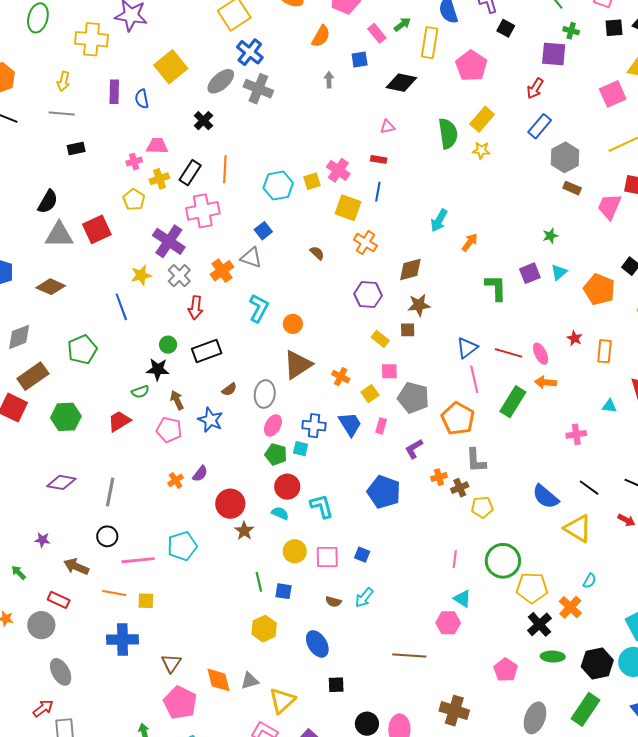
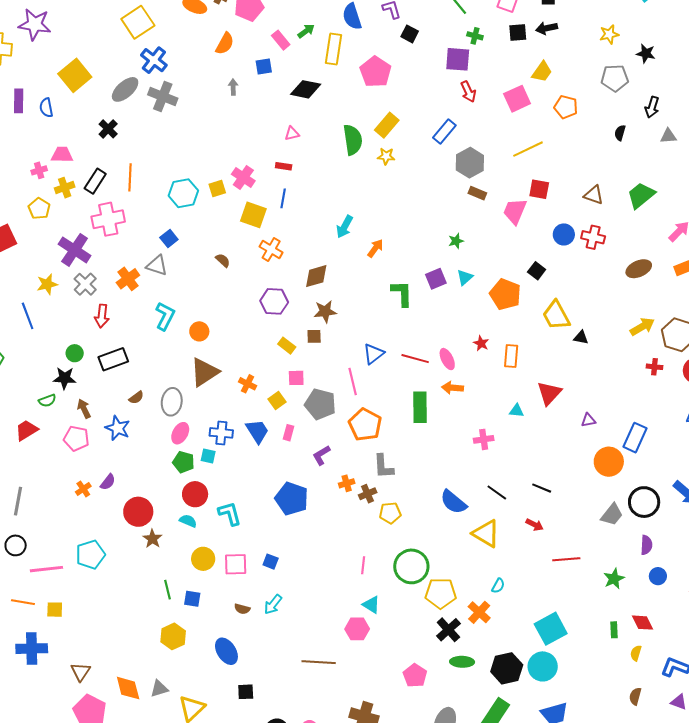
red arrow: (535, 88) -> (468, 92), moved, turned -55
pink line: (474, 379) -> (353, 382), moved
green rectangle: (513, 402) -> (420, 407), turned -32

